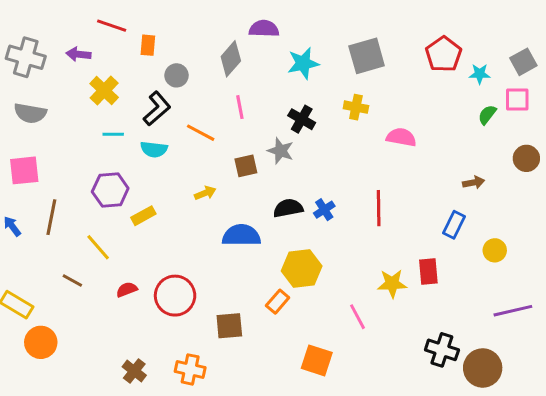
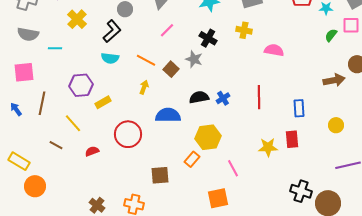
pink line: (240, 107) -> (167, 30), turned 56
orange line: (201, 133) -> (146, 60), moved
cyan line: (113, 134) -> (55, 48), moved
brown square: (246, 166) -> (171, 69), turned -35
brown arrow: (474, 182) -> (334, 80), moved, size x1.5
yellow arrow: (205, 193) -> (144, 87), turned -48
blue rectangle: (454, 225) -> (299, 108), moved, turned -30
red circle: (175, 296) -> (128, 134), moved
pink line: (357, 317) -> (233, 168), moved
orange square: (317, 360) -> (218, 198), turned -30

